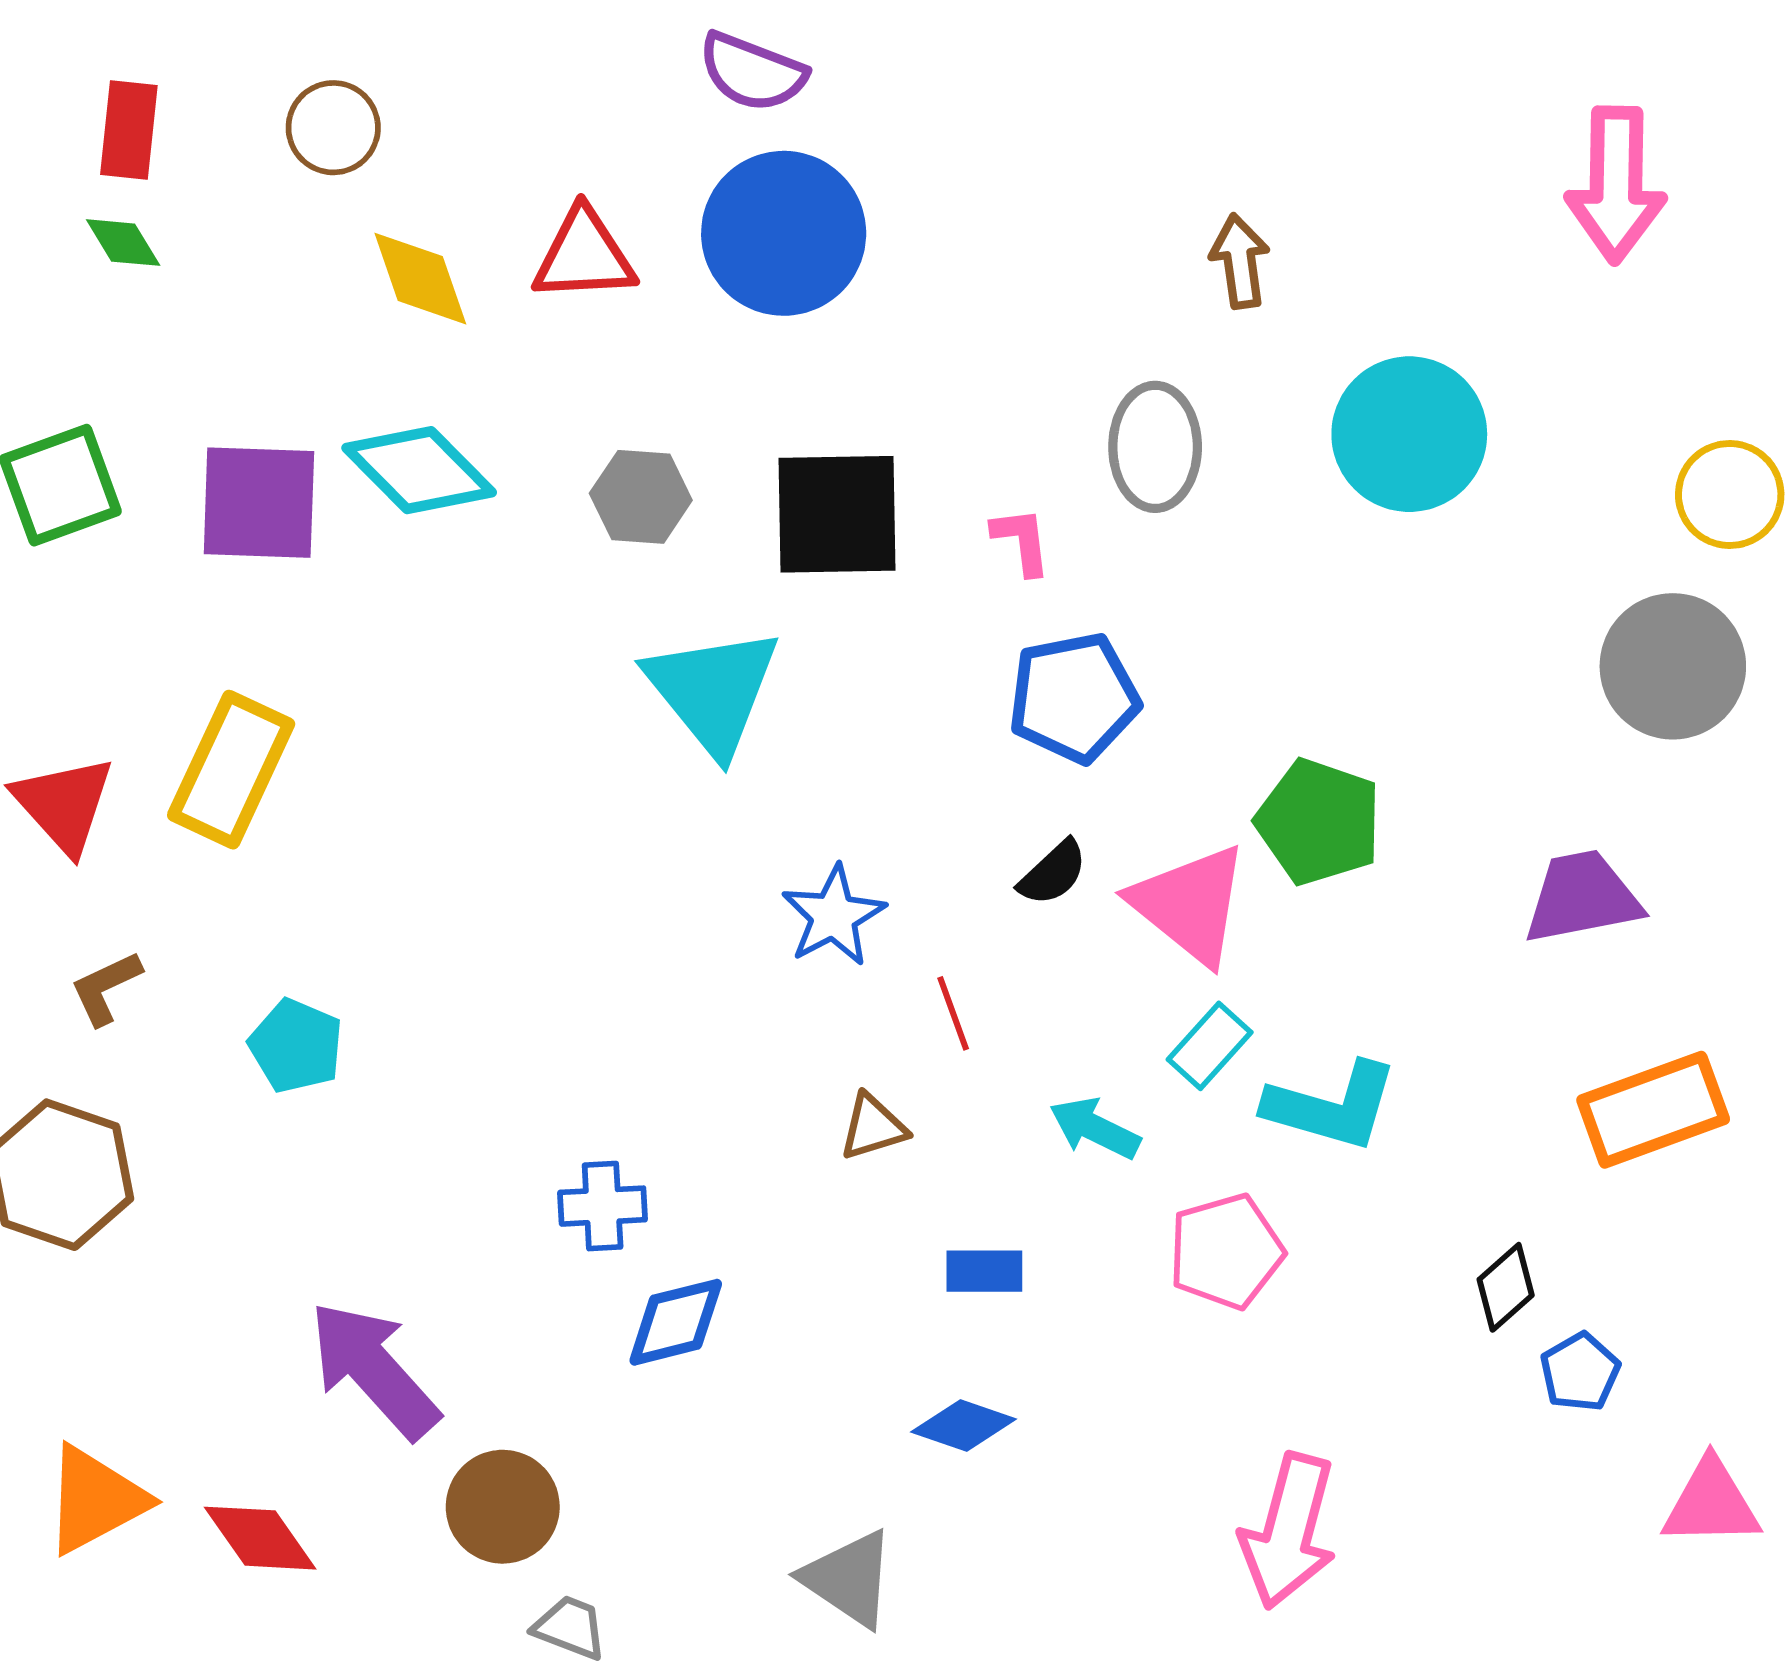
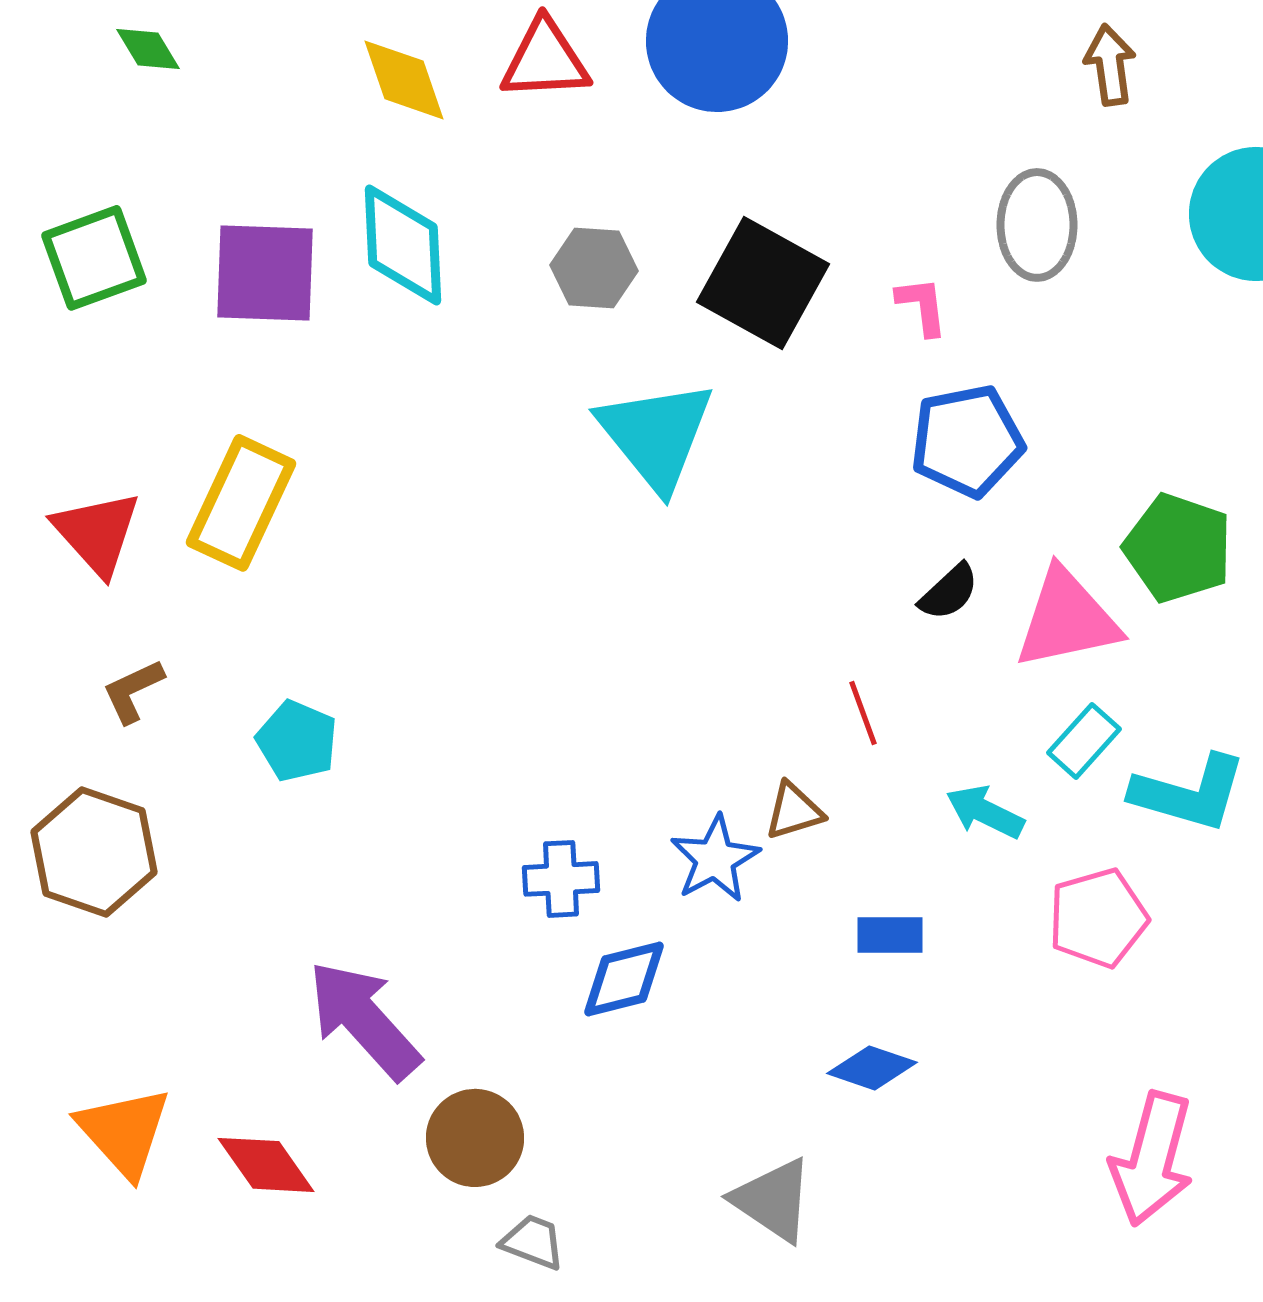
cyan diamond: (419, 470) -> (403, 245), turned 42
black square: (837, 514) -> (763, 283), turned 30
pink triangle: (1190, 904) -> (1067, 619), turned -51
blue star: (834, 916) -> (715, 859), moved
orange triangle: (95, 1500) -> (124, 1132), turned -44

